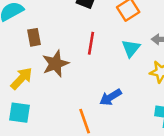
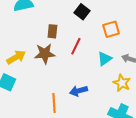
brown rectangle: (34, 37) -> (52, 31), moved

